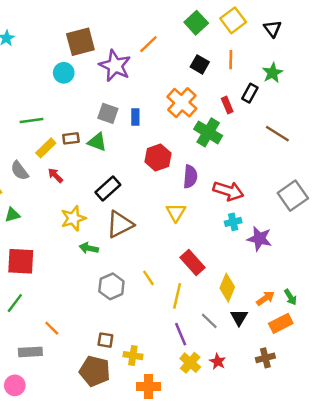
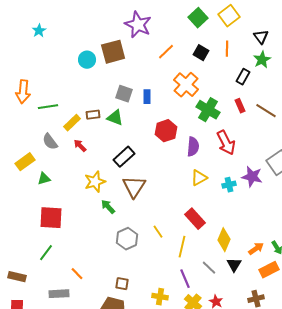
black triangle: (273, 29) -> (261, 37), moved
brown square: (80, 42) -> (113, 52), moved
orange line: (148, 44) -> (166, 52), moved
purple star: (115, 66) -> (138, 25), moved
red rectangle: (227, 105) -> (240, 106), moved
green line: (32, 121) -> (48, 107), moved
red arrow: (228, 191) -> (226, 143), moved, turned 45
yellow triangle: (176, 212) -> (199, 178), moved, turned 30
brown triangle: (120, 224) -> (134, 187), turned -30
purple star: (259, 239) -> (252, 177), moved
green arrow: (89, 248) -> (108, 207), turned 35
yellow cross: (133, 356) -> (160, 297), moved

